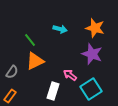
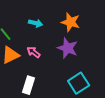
pink arrow: (70, 75) -> (34, 52), moved
cyan square: (91, 89) -> (79, 83), moved

